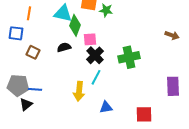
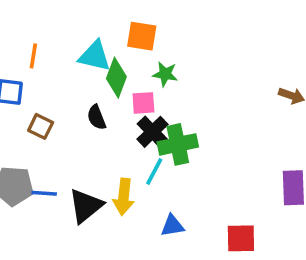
green star: (106, 10) -> (165, 74), moved
black semicircle: (64, 47) -> (97, 117), turned -96
green cross: (129, 57) -> (178, 144), moved
black triangle: (26, 104) -> (86, 206), moved, size x1.5

